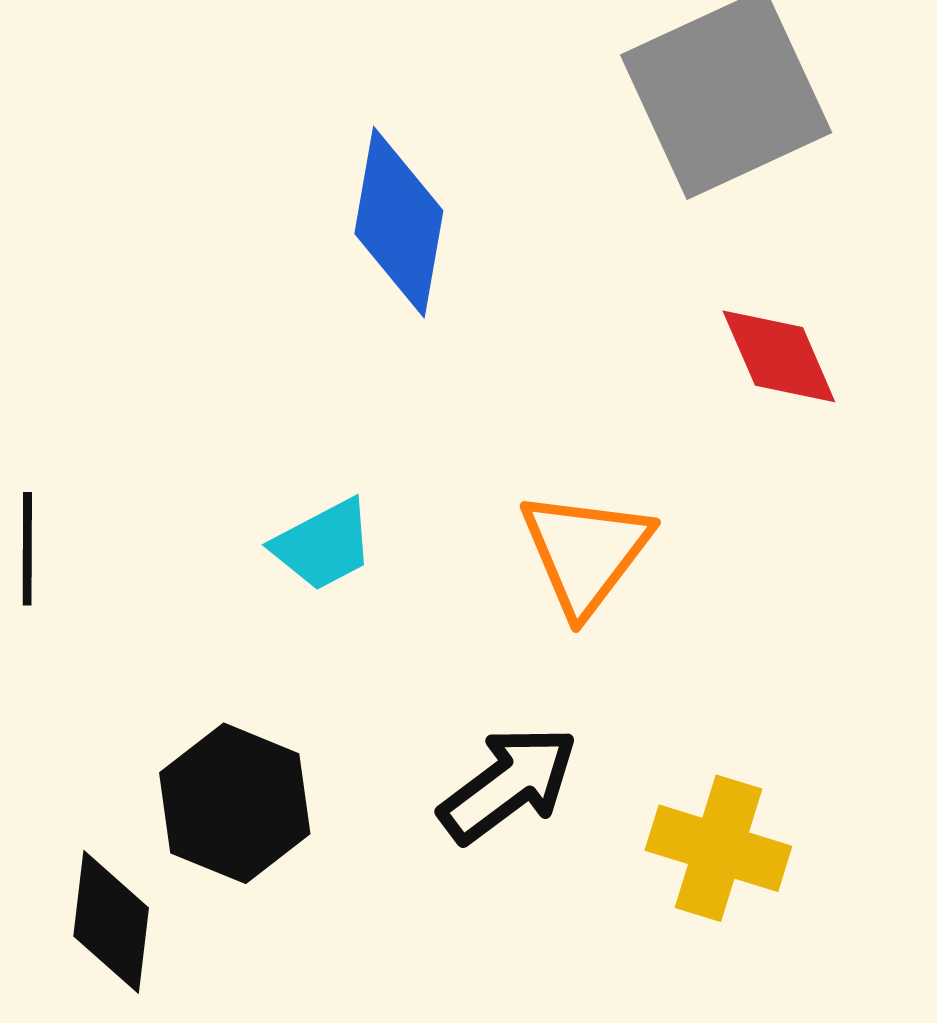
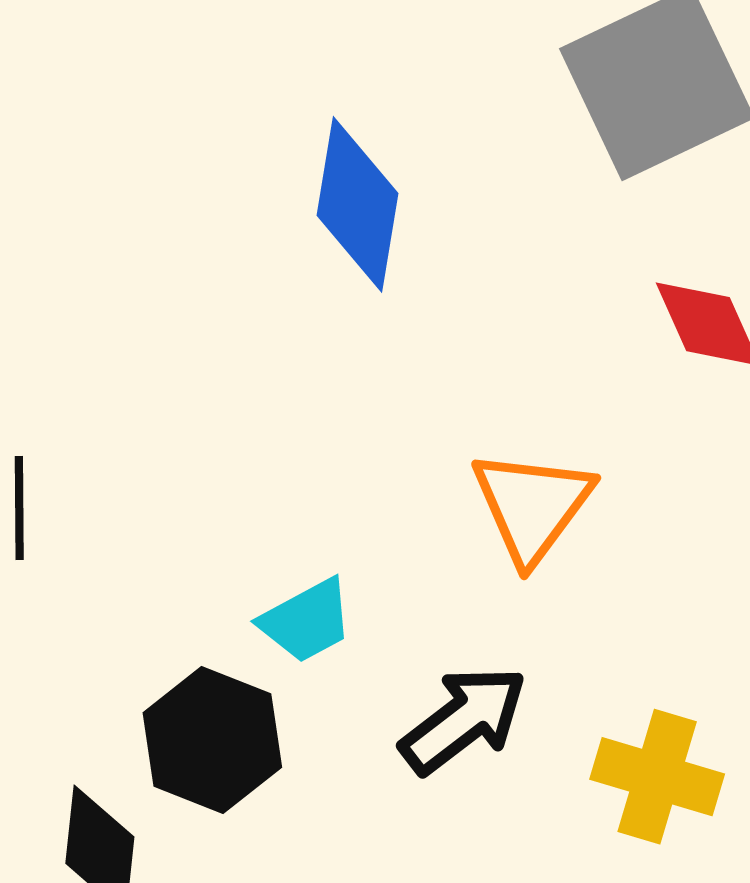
cyan trapezoid: (323, 545) -> (307, 621), moved

